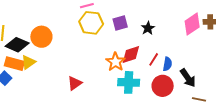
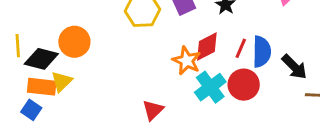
blue semicircle: (167, 64) -> (262, 52), size x1.5
cyan cross: (129, 82) -> (210, 87), turned -30
red triangle: (75, 83) -> (153, 110), moved
red circle: (163, 86) -> (244, 85), moved

